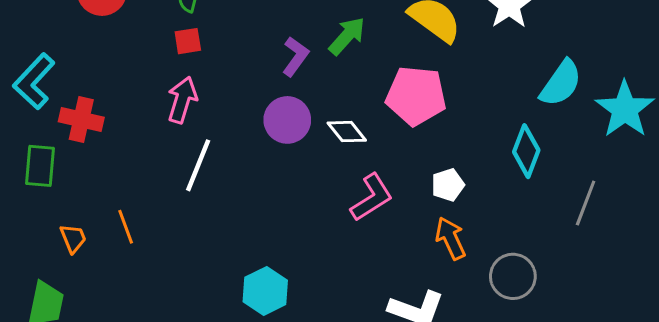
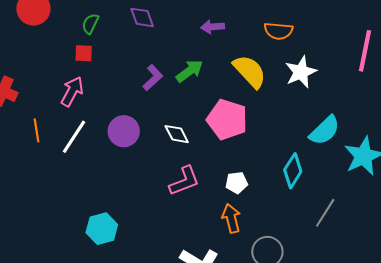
purple circle: (287, 120) -> (124, 131), moved
orange line: (126, 227) -> (36, 130), moved

